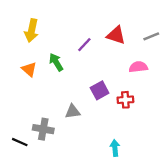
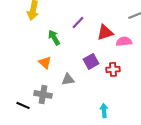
red triangle: (116, 35) -> (105, 32), moved, turned -36
orange triangle: (29, 69) -> (45, 62), moved

